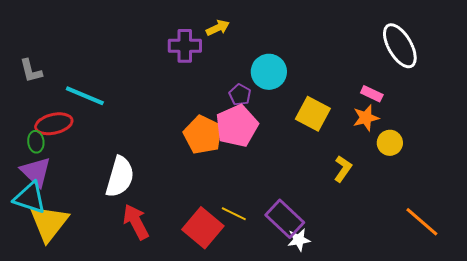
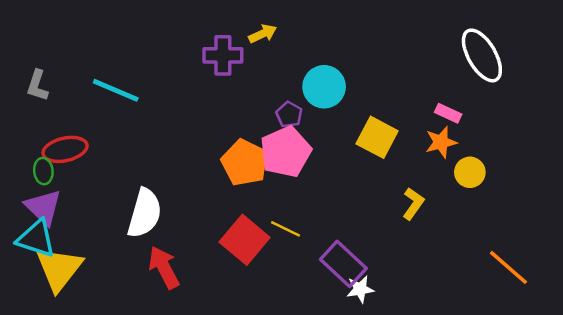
gray L-shape: (31, 71) -> (37, 86), turned 32
cyan line: (85, 96) -> (116, 90), moved
yellow line: (234, 214) -> (286, 229), moved
red square: (203, 228) -> (245, 240), moved

